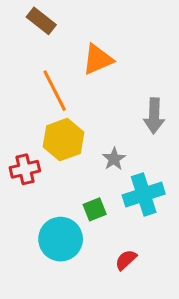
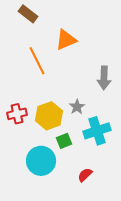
yellow hexagon: (64, 140) -> (49, 116), moved

